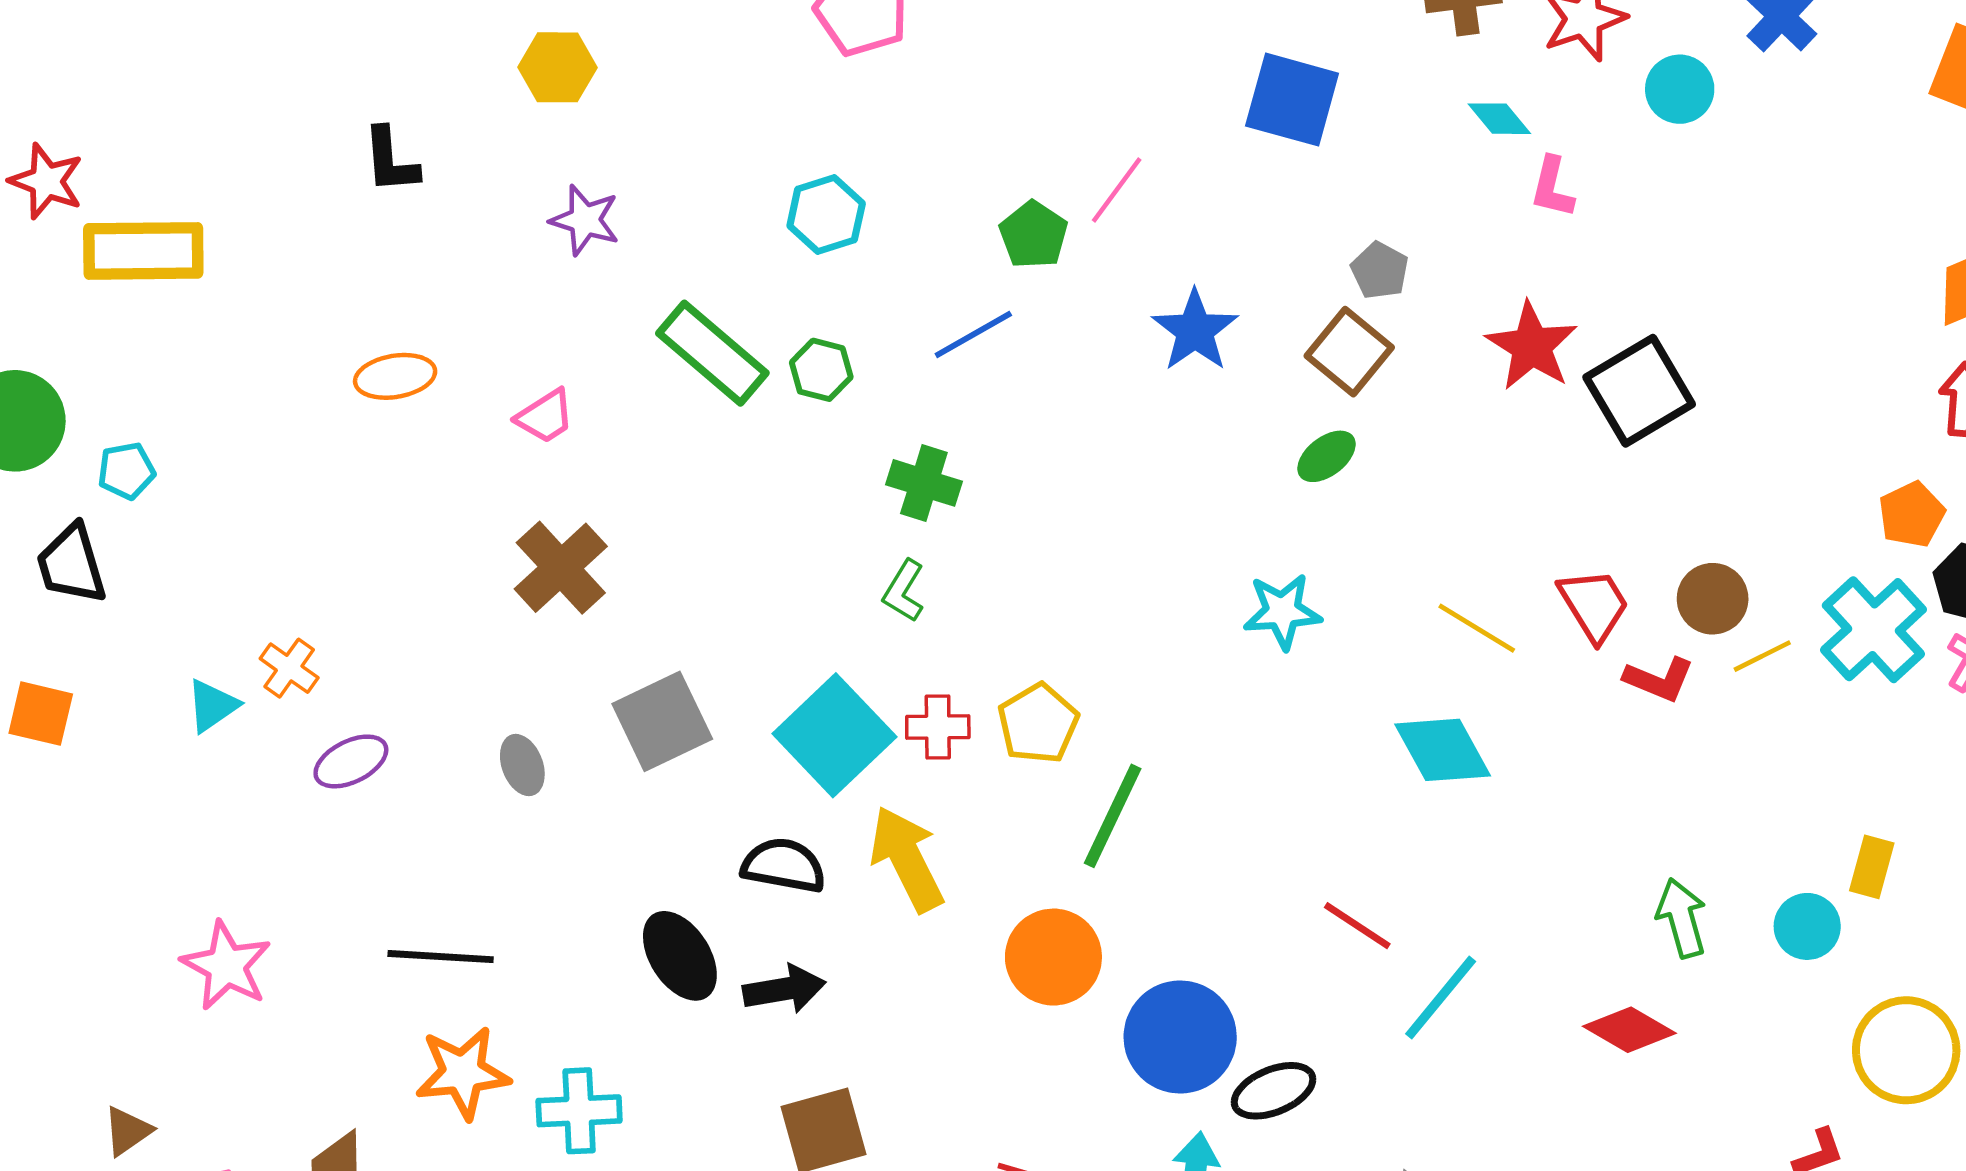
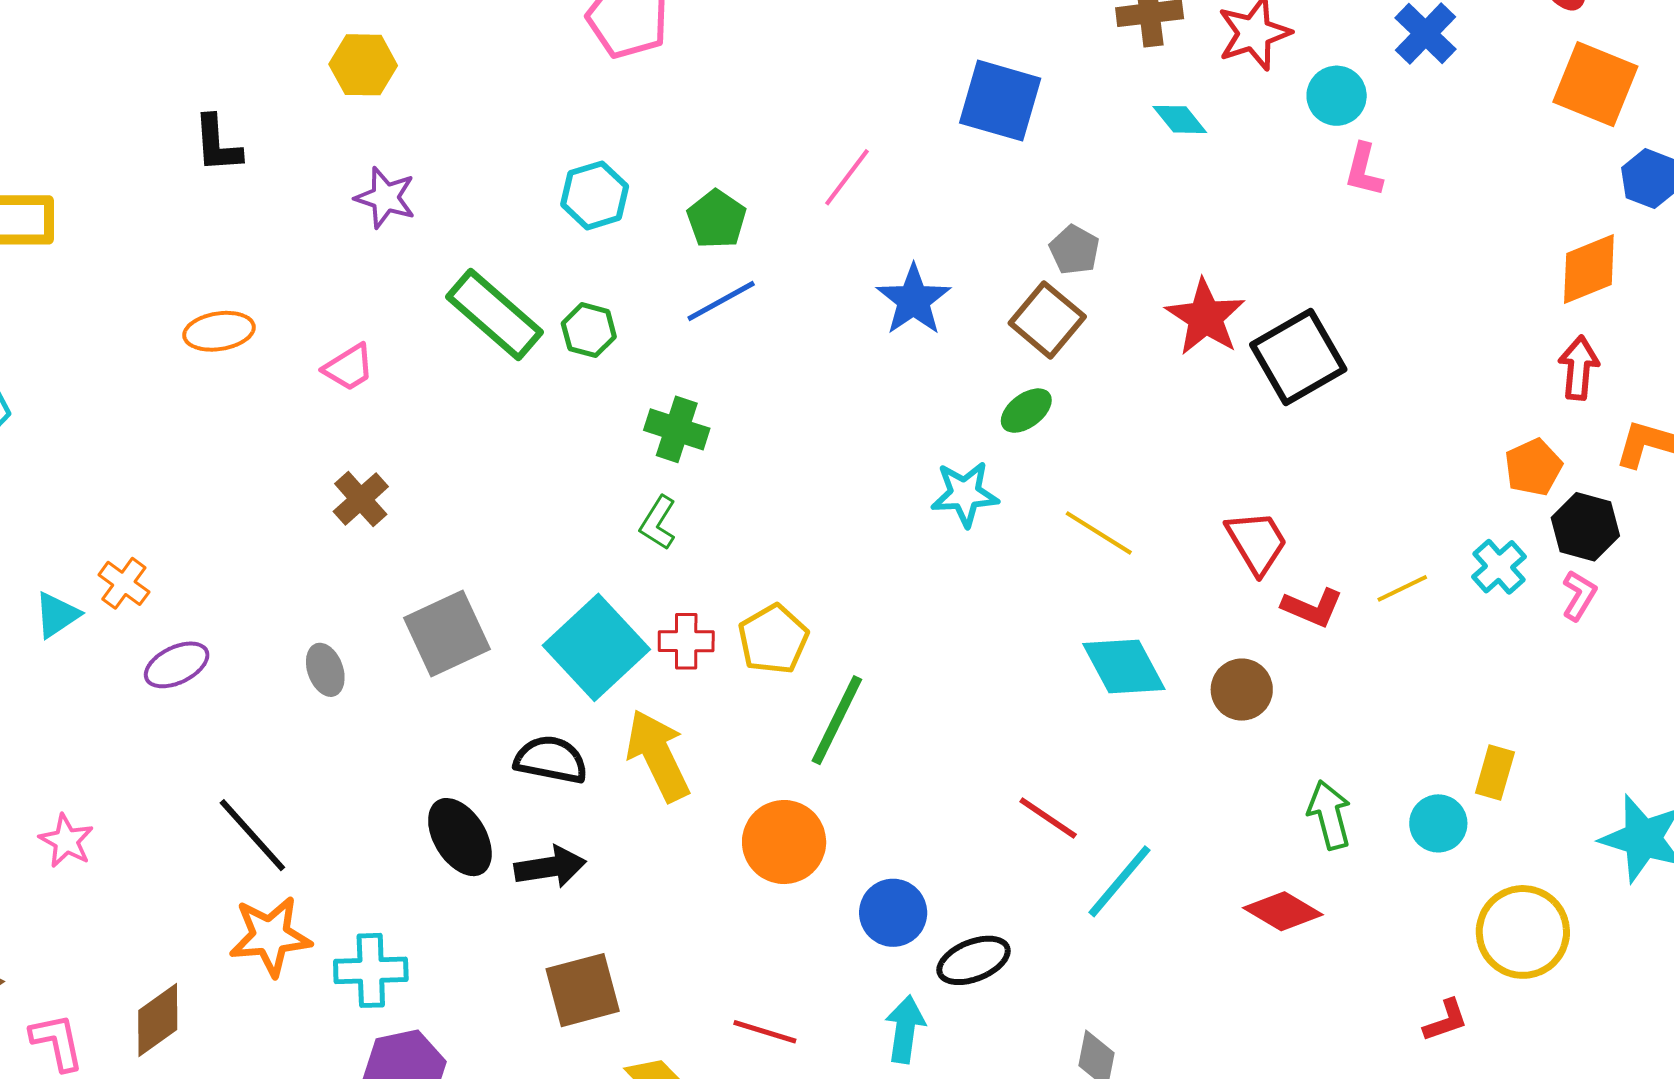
pink L-shape: (1552, 187) -> (1364, 170), moved
green pentagon: (1034, 235) -> (717, 219), moved
brown cross: (561, 568) -> (361, 499), size x0.7
brown circle: (1713, 599) -> (1242, 690), moved
cyan star: (1282, 611) -> (965, 494), moved
yellow line: (1477, 628) -> (1099, 533), moved
cyan cross: (1873, 630) -> (1499, 567), size x0.6
black line: (441, 957) -> (252, 835), turned 44
pink star: (226, 966) -> (66, 841), size x0.7
blue circle: (1180, 1037) -> (893, 913), size x0.7

